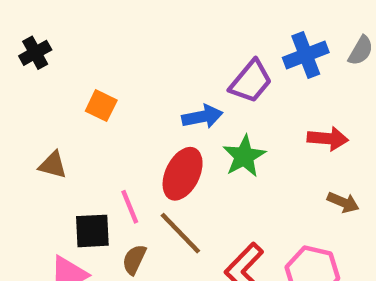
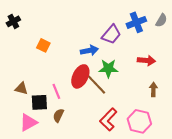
green star: (244, 156) -> (108, 68), turned 30
brown triangle: (53, 165) -> (21, 88), moved
brown arrow: (343, 202) -> (153, 89), turned -112
brown line: (180, 233) -> (96, 84), moved

